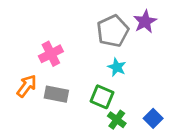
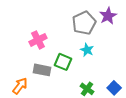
orange arrow: (27, 86) -> (20, 86), moved
green square: (102, 97) -> (63, 62), moved

